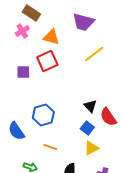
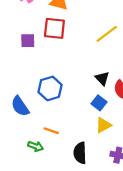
yellow line: (94, 54) -> (107, 34), moved
red square: (47, 61) -> (54, 28), turned 30
orange line: (50, 147) -> (51, 131), moved

